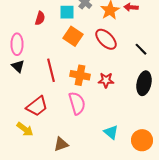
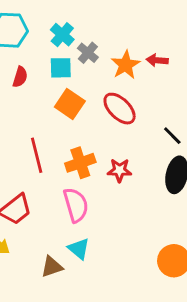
black line: (141, 49) -> (172, 136), moved
orange cross: (80, 75) -> (80, 163), turned -30
cyan triangle: (111, 132) -> (79, 249), moved

